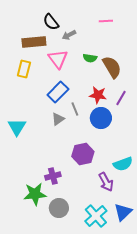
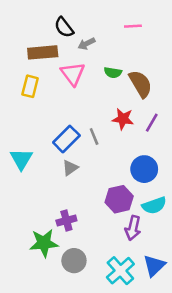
blue rectangle: (58, 92) -> (66, 139), moved
blue circle: (101, 118) -> (144, 169), moved
gray triangle: (58, 119) -> (70, 168), moved
purple hexagon: (83, 154) -> (119, 199), moved
purple arrow: (106, 182) -> (133, 228), turned 42

